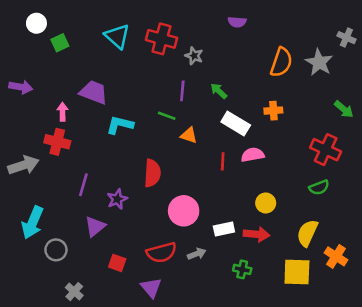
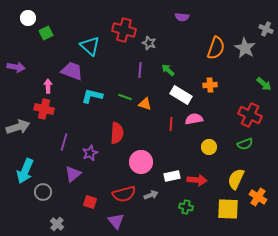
cyan triangle: (117, 36) -> (90, 46), moved
green line: (167, 116) -> (125, 97), moved
yellow circle: (266, 203) -> (209, 147), moved

